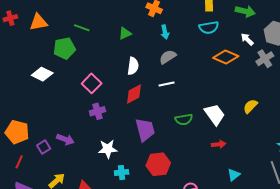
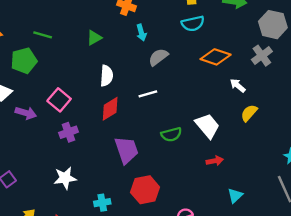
white arrow: (247, 39) -> (238, 86), moved
gray semicircle: (168, 57) -> (158, 57), moved
purple arrow: (65, 139) -> (26, 113), moved
white star: (108, 149) -> (65, 178), moved

